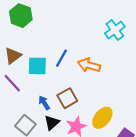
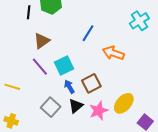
blue line: (61, 58) -> (88, 33), moved
cyan square: (37, 66) -> (64, 65), moved, turned -30

